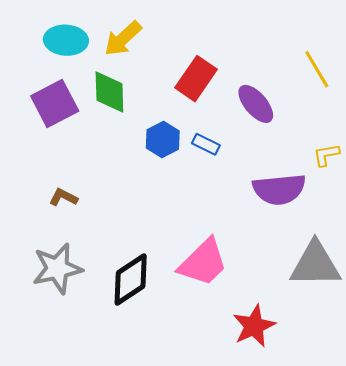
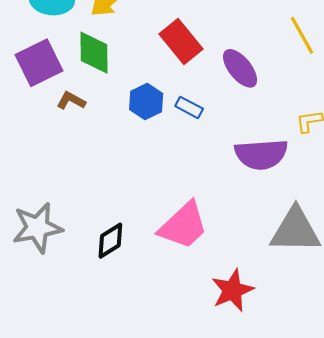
red rectangle: (196, 79) -> (181, 41), turned -75
brown L-shape: (63, 197) -> (71, 101), moved
black diamond: (131, 279) -> (110, 241), size x0.7

